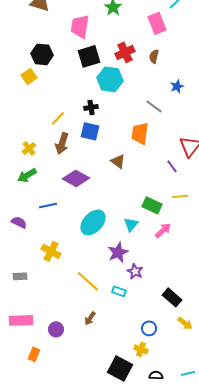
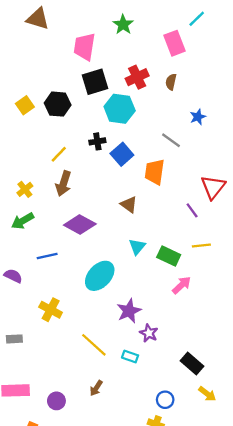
black hexagon: (42, 54) -> (58, 104), moved
blue square: (90, 131) -> (122, 154), moved, turned 36
cyan triangle: (131, 224) -> (137, 247), moved

